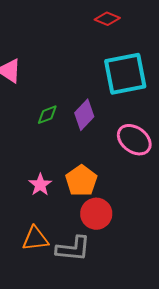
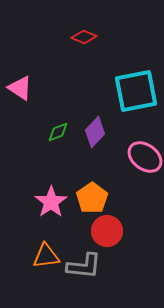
red diamond: (107, 19) -> (84, 37), moved
pink star: (40, 185) -> (51, 202), size x1.4

